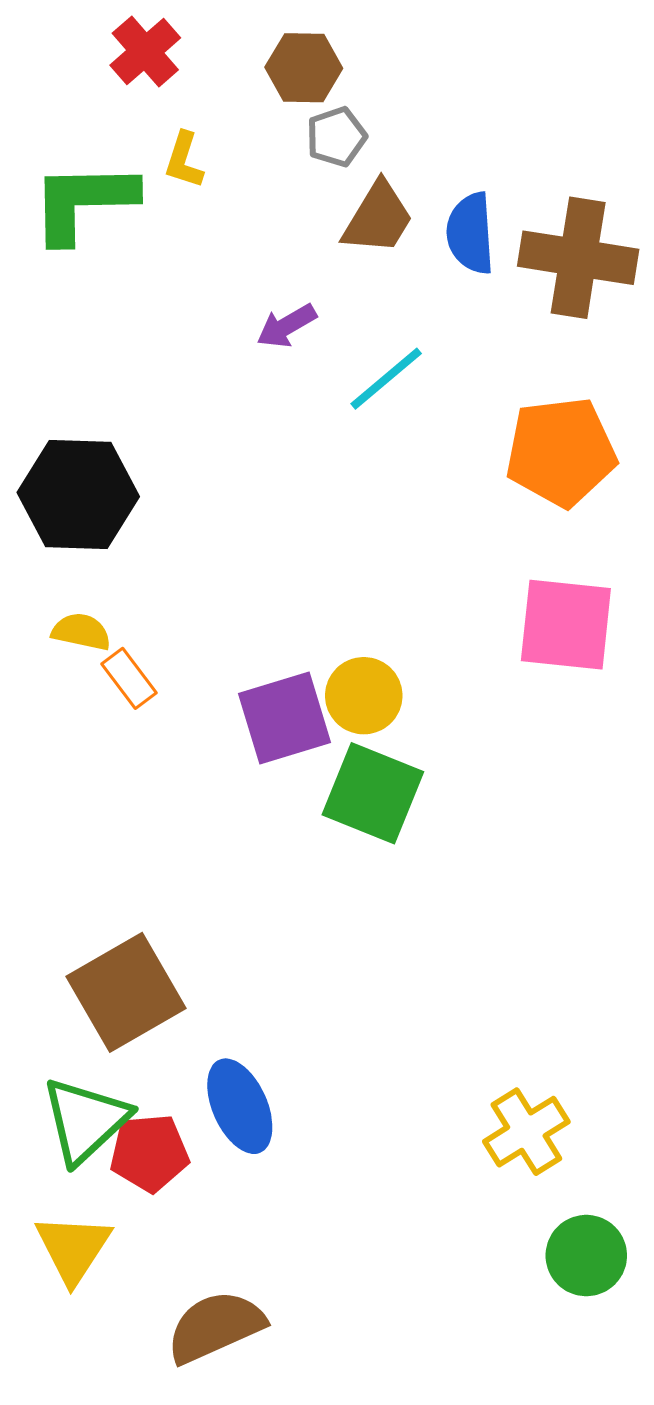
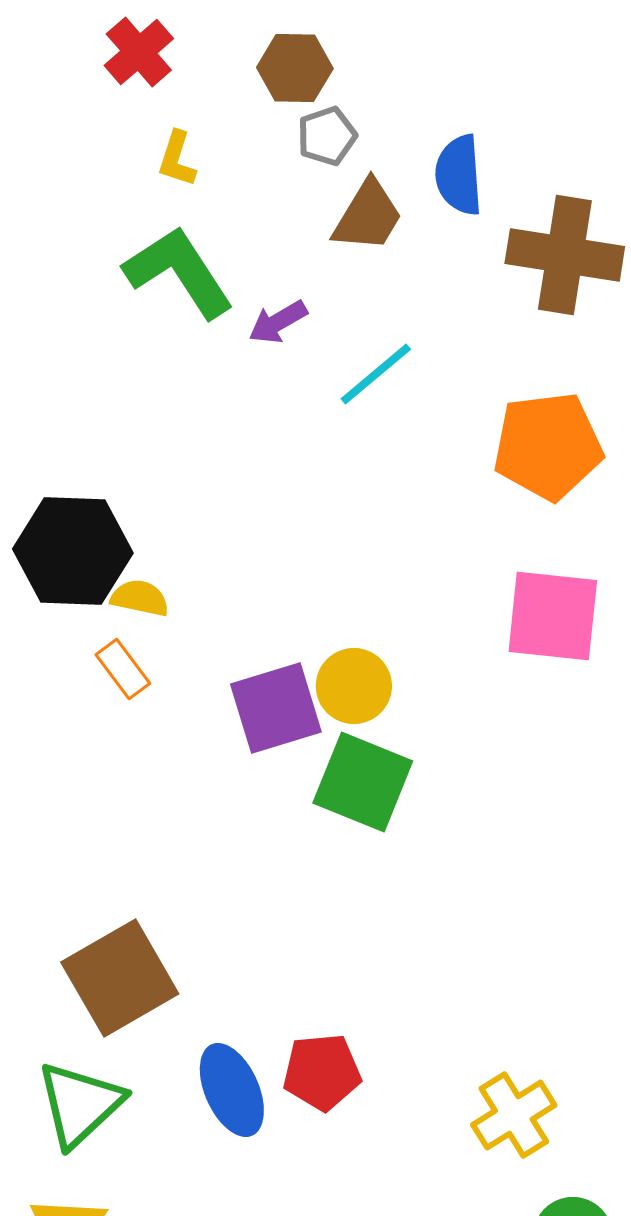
green L-shape: (83, 202) -> (179, 272), moved, turned 58
blue semicircle: (470, 233) -> (459, 175), moved
black hexagon: (78, 494) -> (73, 551), moved
yellow semicircle: (81, 632) -> (140, 598), moved
red pentagon: (149, 1153) -> (322, 1072), moved

